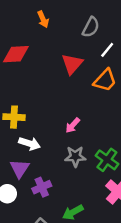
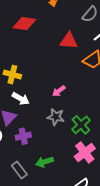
red triangle: (72, 64) -> (69, 41), turned 42

